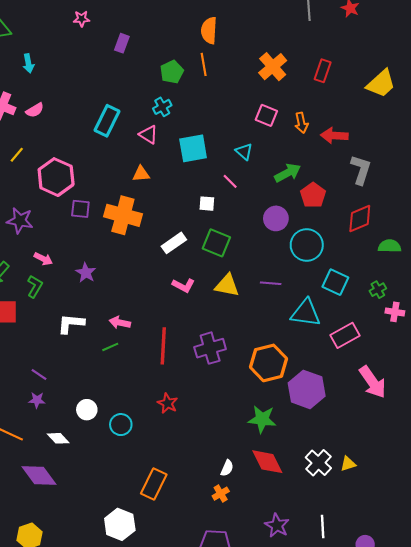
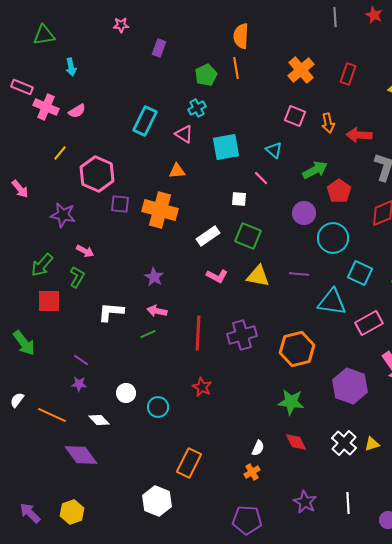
purple star: (86, 273) -> (154, 277), moved
purple hexagon: (307, 389) -> (350, 386), moved
red diamond: (267, 462) -> (296, 442), size x0.7

